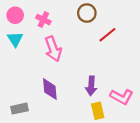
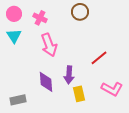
red line: (107, 35) -> (99, 58), moved
purple arrow: (91, 86) -> (69, 75), moved
yellow rectangle: (98, 111) -> (79, 94), moved

